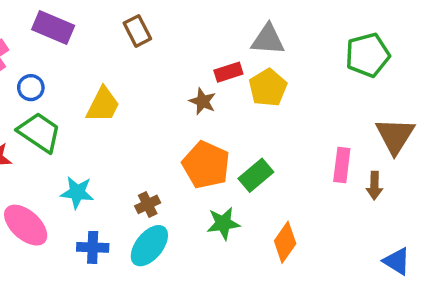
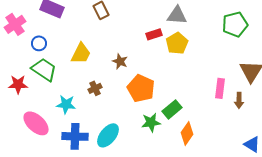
brown star: (203, 101) -> (120, 61), moved
green rectangle: (256, 175) -> (172, 109), moved
brown cross: (148, 204) -> (95, 88), moved
blue cross: (93, 247) -> (75, 136), size x1.4

